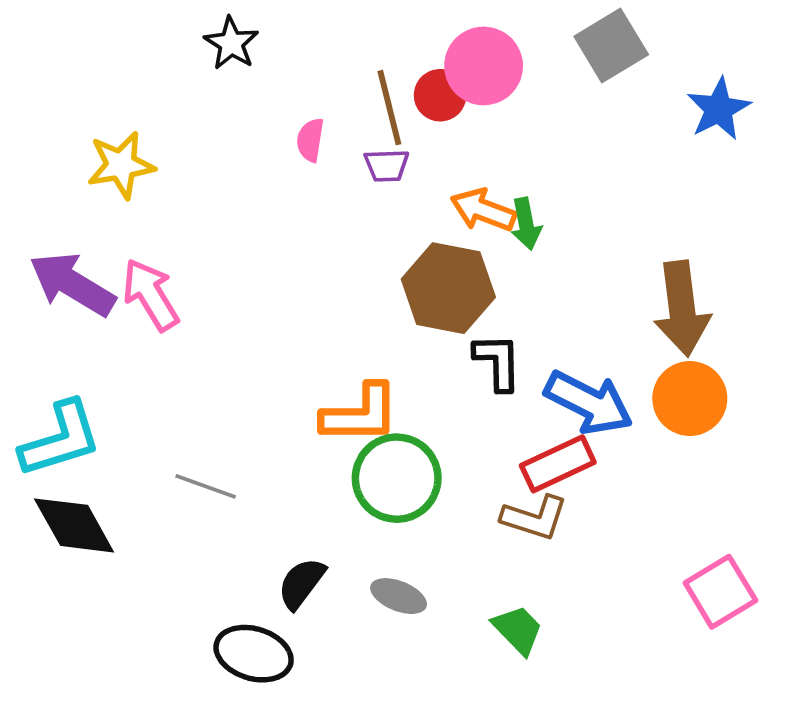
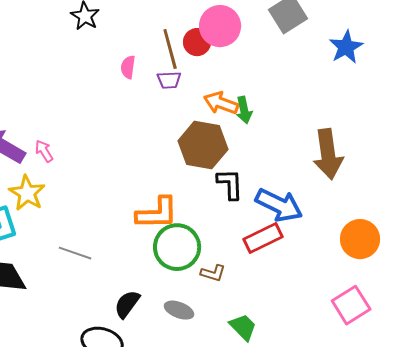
yellow star: (121, 165) -> (27, 193), moved, turned -30
pink arrow: (151, 295) -> (44, 151), size x0.6
orange circle: (690, 399) -> (360, 239), moved
brown L-shape: (534, 518) -> (213, 273), moved, size x0.7

